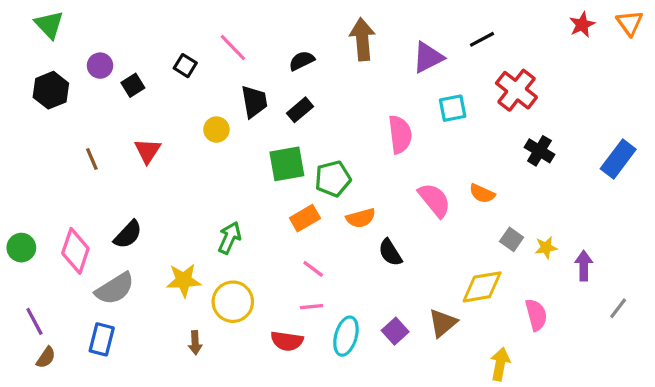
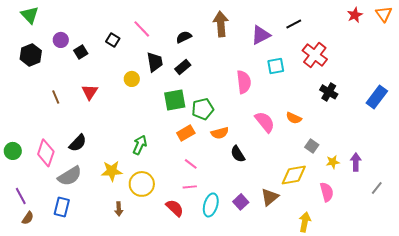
yellow star: (546, 248) -> (333, 162), moved
red semicircle: (287, 341) -> (175, 208), turned -144

